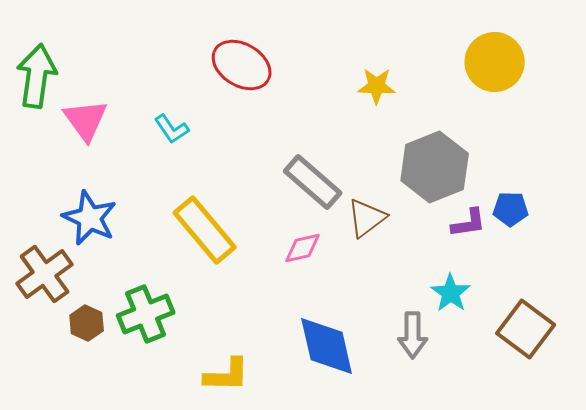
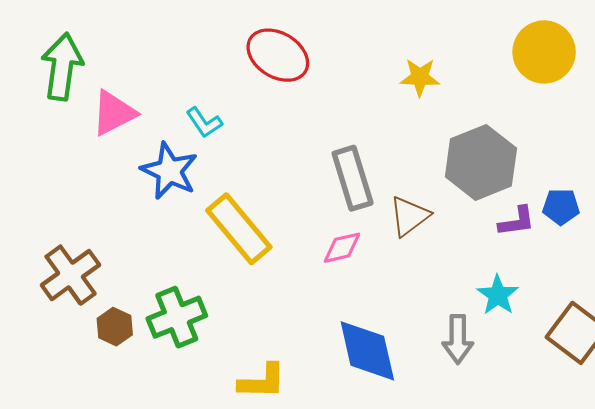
pink triangle: (86, 120) -> (114, 113), turned 39
gray rectangle: (313, 182) -> (353, 178), turned 32
blue star: (90, 218) -> (169, 171), moved

